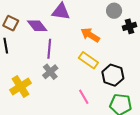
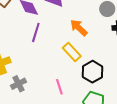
gray cross: (50, 72) -> (18, 84), moved

